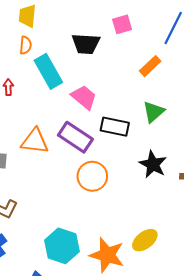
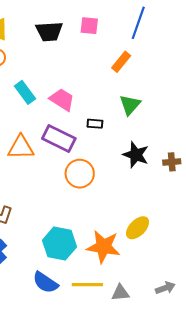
pink square: (122, 24) -> (89, 26), turned 30
black trapezoid: (86, 44) -> (49, 31), moved
cyan rectangle: (48, 71) -> (25, 92), moved, size x0.7
black rectangle: (115, 127) -> (95, 124), size x0.6

